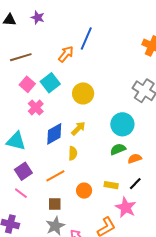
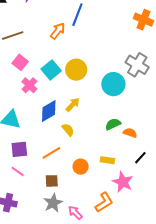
cyan square: (50, 83) -> (51, 70), moved
cyan circle: (122, 124) -> (113, 84), moved
yellow semicircle: (73, 153) -> (68, 130), turned -40
orange semicircle: (135, 159) -> (130, 133), turned 40
purple square: (23, 171) -> (19, 149), turned 30
black line: (135, 184) -> (140, 158), moved

